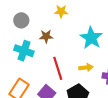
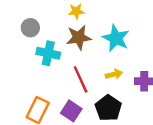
brown star: (46, 36) -> (79, 38), moved, size x1.5
cyan cross: (24, 51) -> (48, 53), moved

